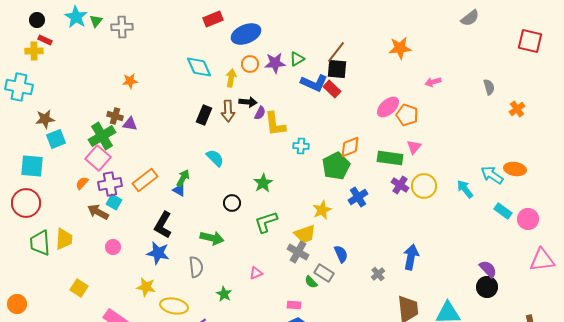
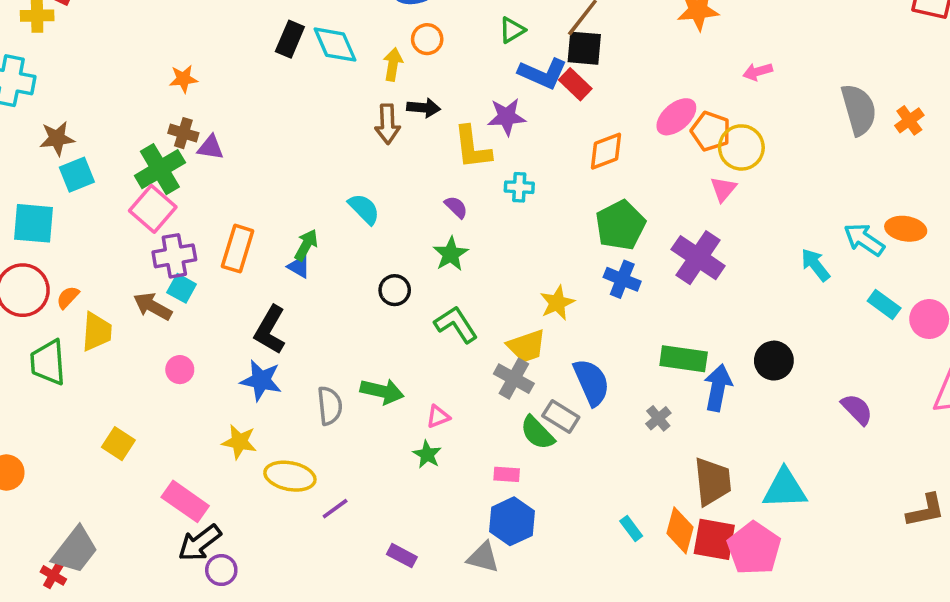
purple star: (275, 63) -> (507, 117), moved
orange star: (130, 81) -> (183, 79), moved
gray semicircle: (489, 87) -> (859, 110), moved, size x1.8
purple semicircle: (260, 113) -> (456, 207), moved, turned -72
black rectangle: (204, 115) -> (290, 39), moved
orange diamond: (350, 147) -> (606, 151), moved
green rectangle: (390, 158) -> (684, 359), moved
green pentagon: (336, 166) -> (620, 225), moved
orange rectangle: (145, 180) -> (238, 249), turned -35
orange semicircle: (82, 183) -> (68, 297), moved
purple cross: (400, 185) -> (698, 258), size x1.6
yellow circle: (424, 186) -> (741, 147), moved
blue cross: (358, 197) -> (622, 279), turned -36
green L-shape: (266, 222) -> (456, 324), turned 75
green arrow: (212, 238) -> (382, 391), moved
yellow trapezoid: (64, 239) -> (97, 332), moved
blue semicircle: (341, 254) -> (591, 382), size x1.5
green semicircle: (311, 282) -> (537, 433), size x1.5
black circle: (487, 287) -> (774, 361), moved
green star: (224, 294) -> (427, 454), moved

